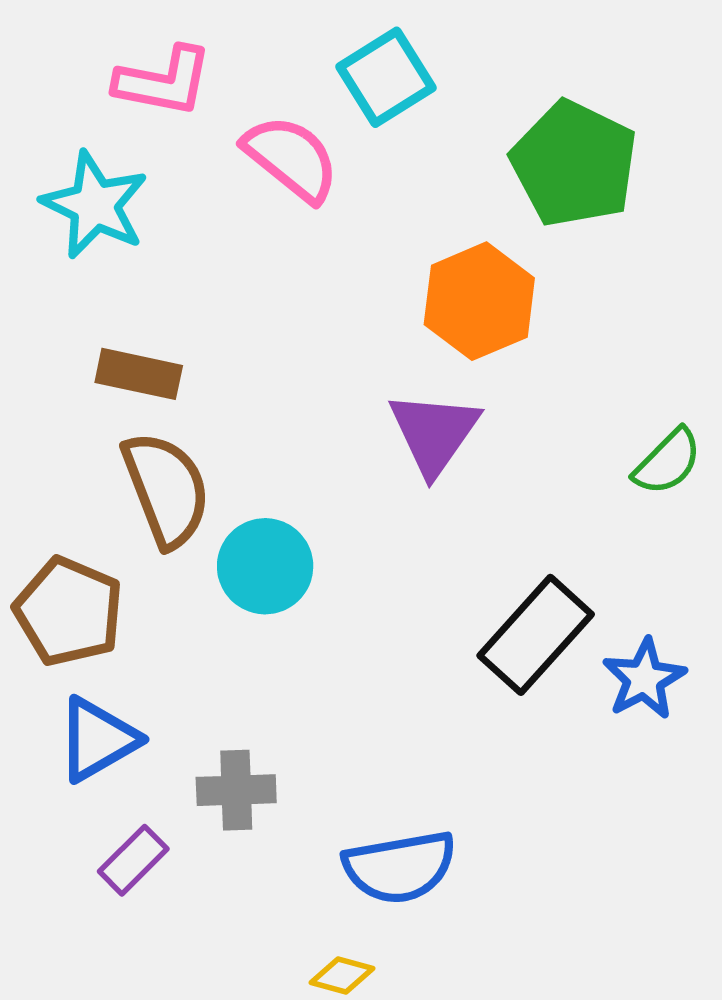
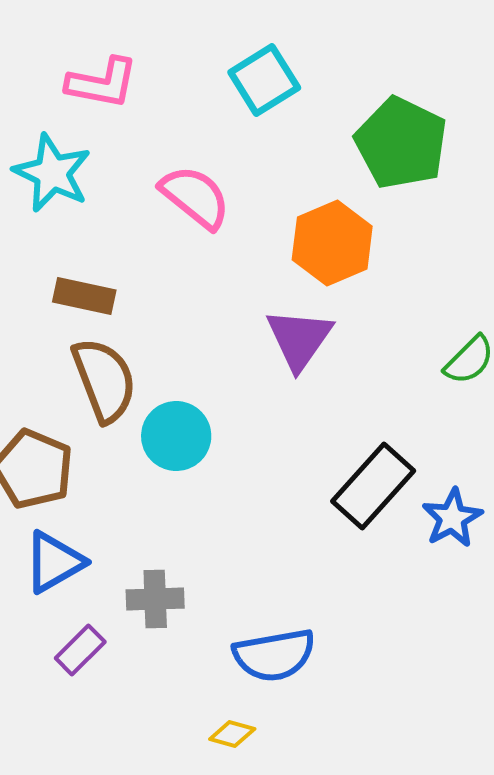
pink semicircle: (291, 158) -> (195, 197), moved

